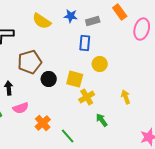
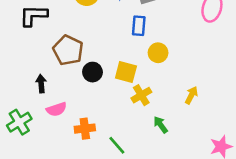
brown pentagon: (30, 62) -> (68, 50), turned -30
yellow arrow: (126, 97) -> (191, 95), turned 48
orange cross: (43, 123) -> (85, 129), turned 35

